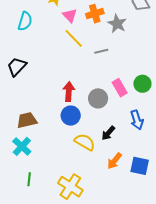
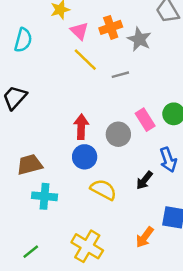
black arrow: (108, 133) -> (144, 180), moved
cyan cross: (22, 146) -> (44, 196), moved, turned -36
orange arrow: (114, 161) -> (145, 237), moved
green line: (29, 179) -> (31, 252), moved, turned 48

